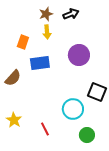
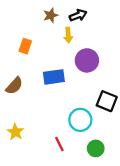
yellow arrow: (47, 32) -> (68, 35), moved
blue rectangle: (40, 63) -> (54, 77), moved
red line: (45, 129) -> (59, 144), moved

